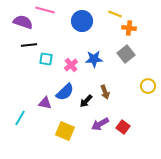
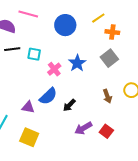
yellow line: (115, 14) -> (98, 18), turned -56
cyan square: (46, 59) -> (34, 54), moved
blue star: (94, 59) -> (77, 63), turned -30
brown arrow: (105, 92) -> (107, 96), moved
yellow square: (65, 131) -> (29, 137), moved

